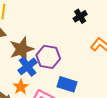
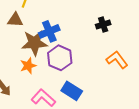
blue cross: (28, 66) -> (49, 31), moved
orange star: (21, 87) -> (28, 66), moved

